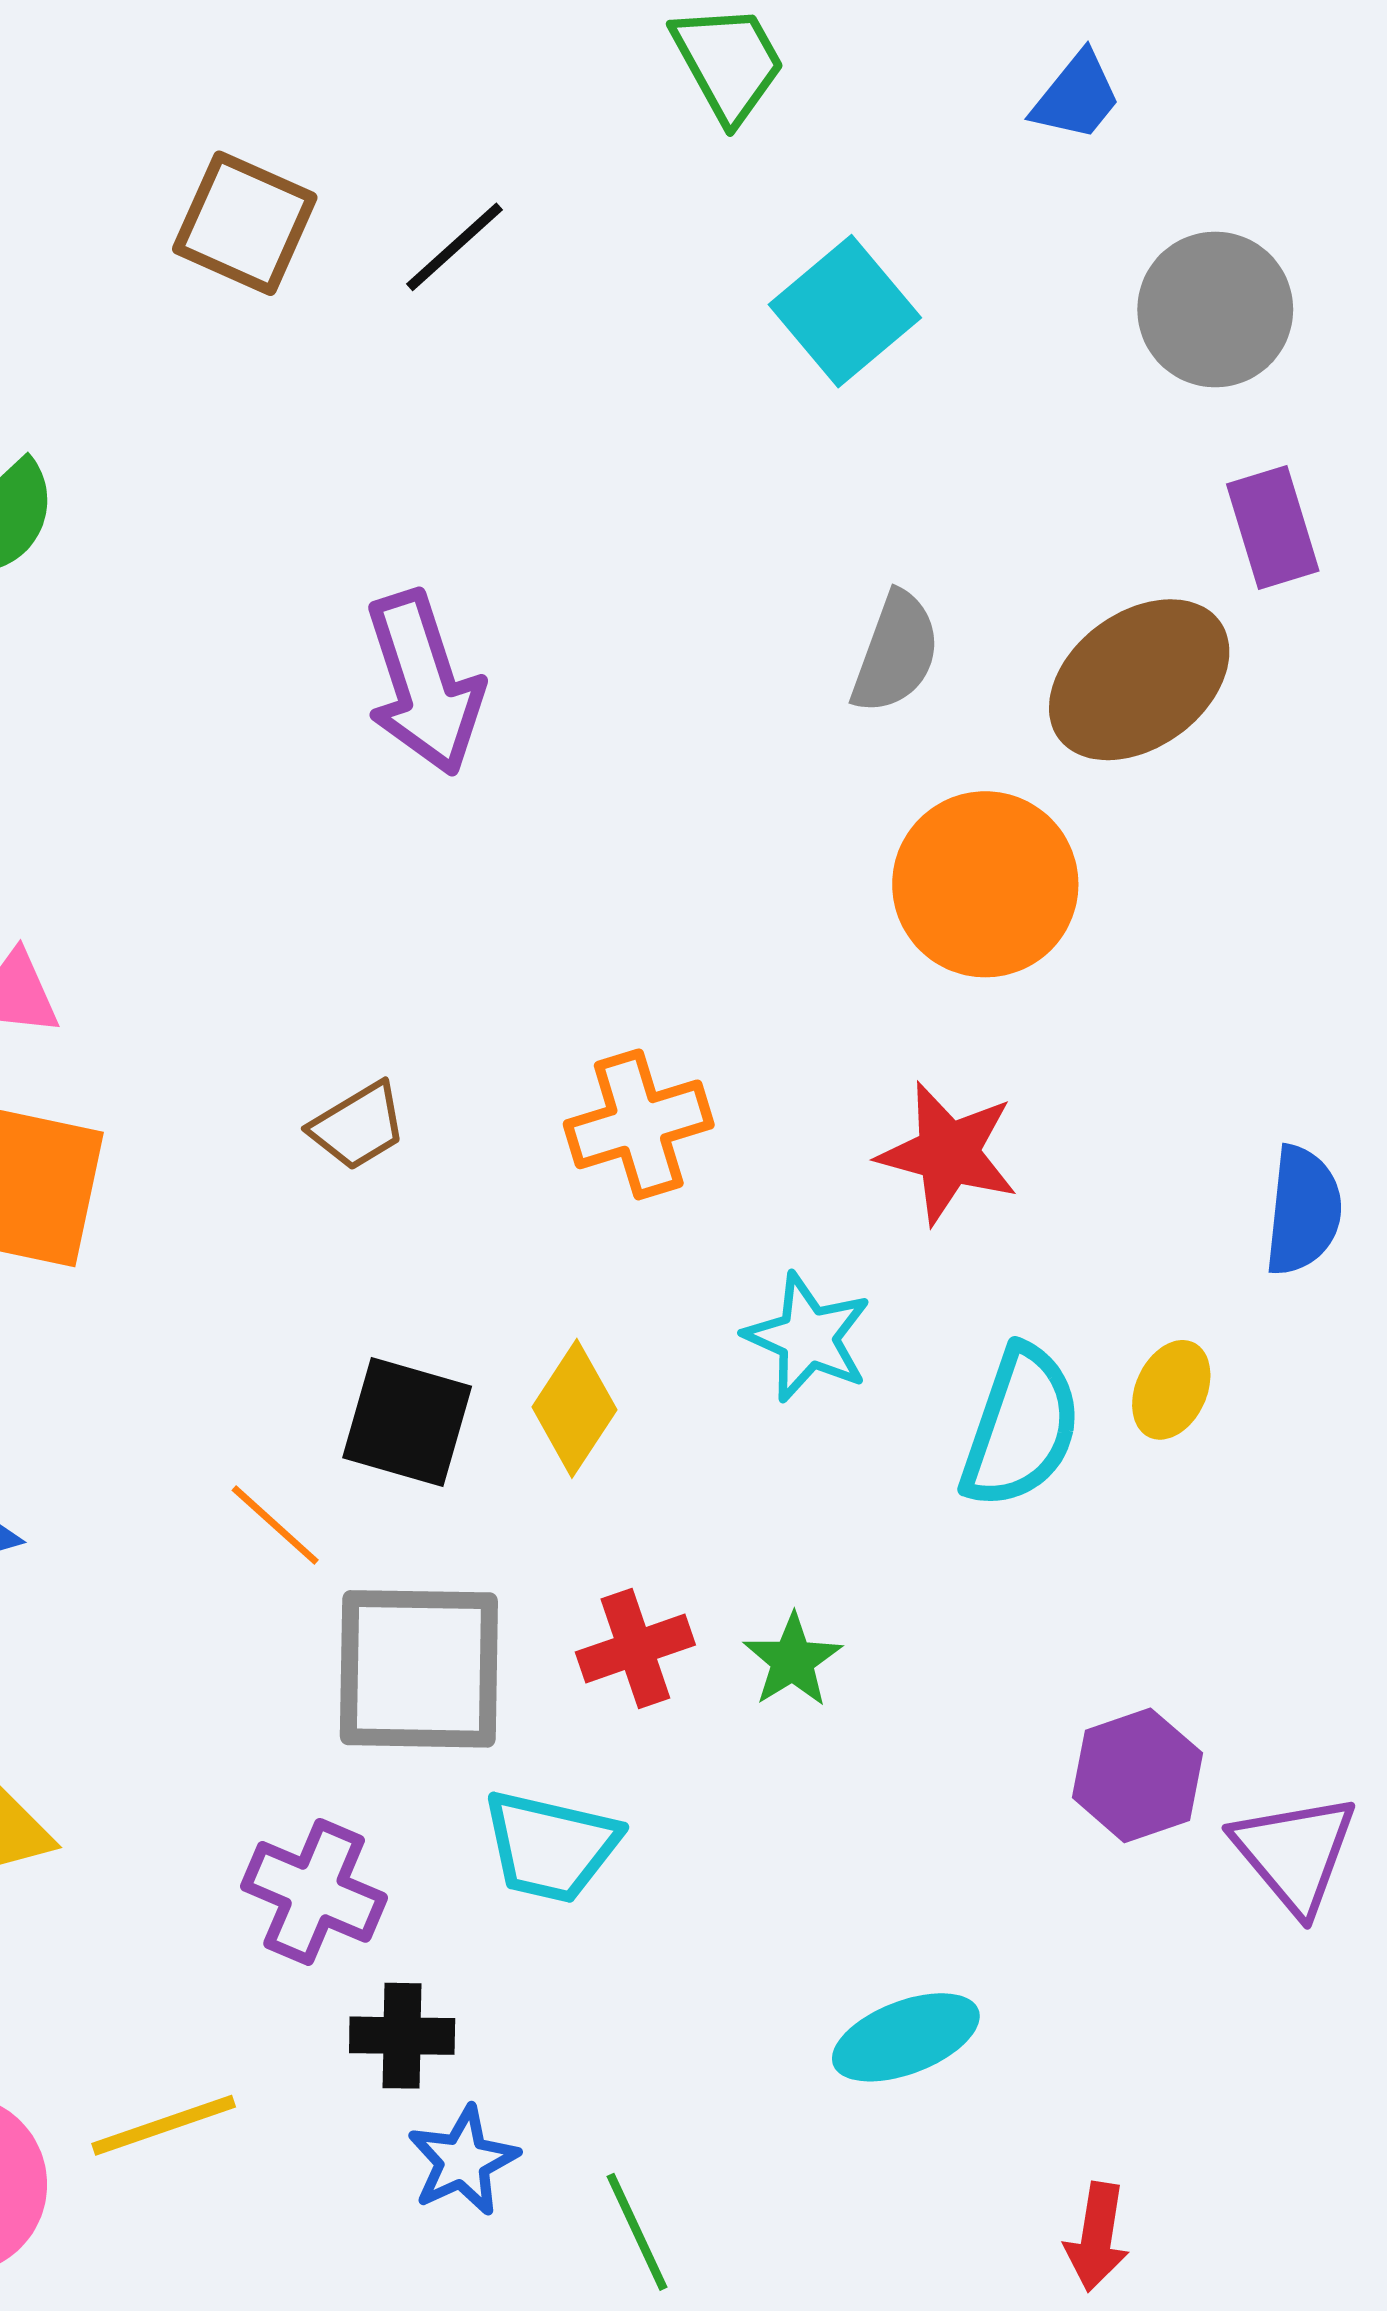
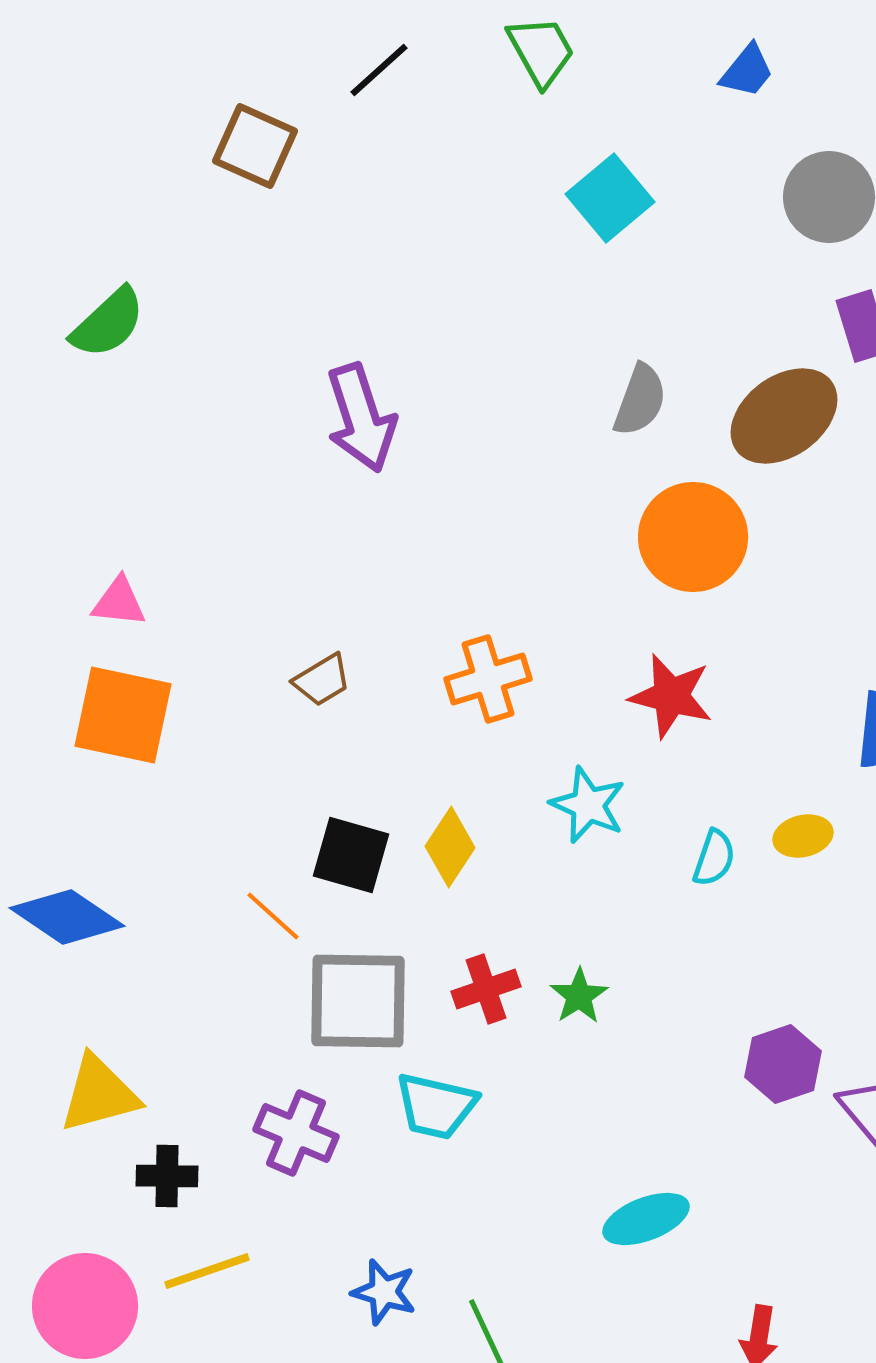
black line: (454, 247) -> (379, 70), moved
yellow ellipse: (1171, 1390) -> (803, 836), turned 52
cyan semicircle: (1021, 1427) -> (714, 858), size x0.6
black cross: (402, 2036) -> (167, 1176), moved
blue star: (463, 2161) -> (384, 1292), turned -30

